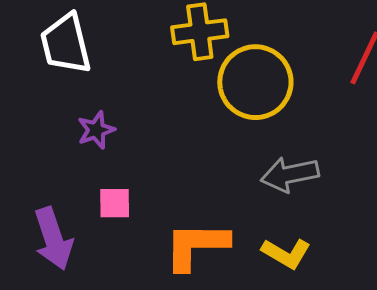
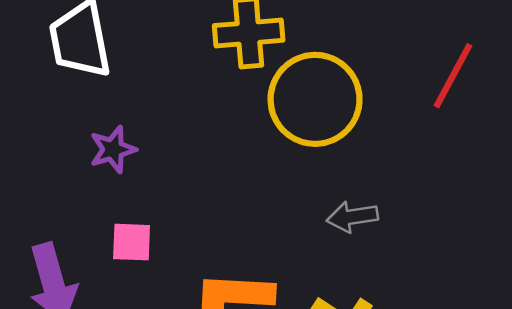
gray arrow: (290, 174) -> (352, 217), size x0.7

